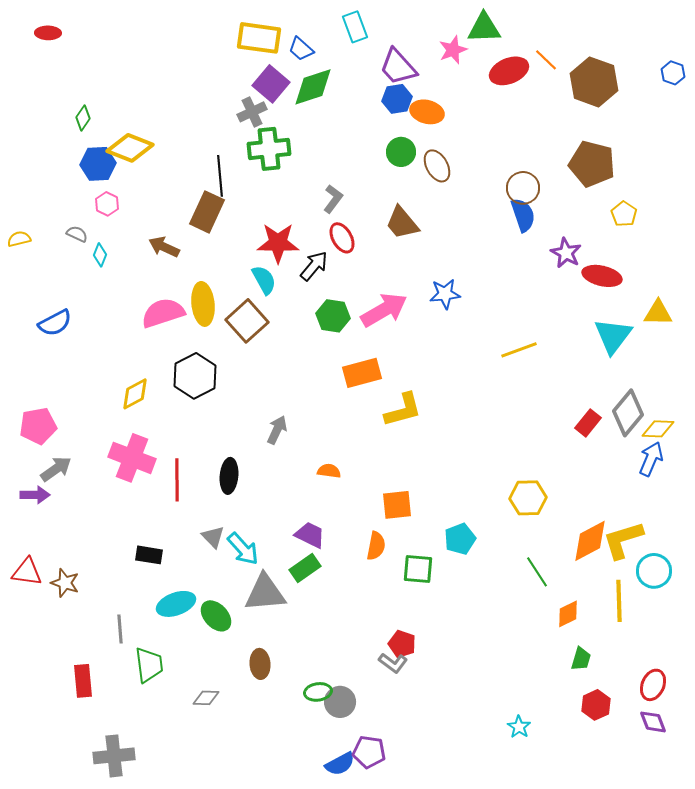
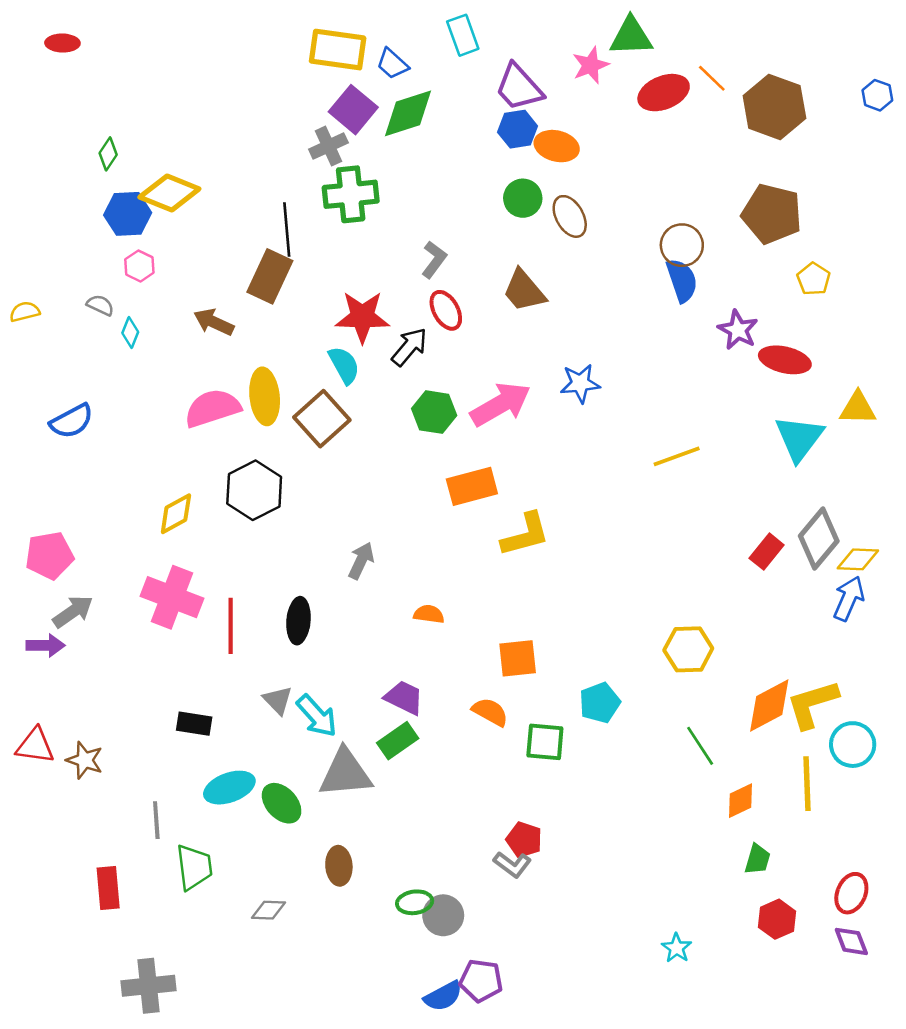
orange semicircle: (376, 546) -> (490, 712), turned -72

